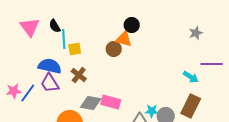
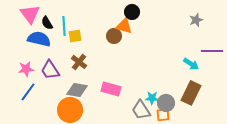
black semicircle: (55, 26) -> (47, 23), moved
blue semicircle: (50, 66) -> (39, 39), moved
pink star: (14, 91) -> (26, 69), moved
blue line: (28, 93) -> (28, 92), moved
gray diamond: (91, 103) -> (77, 90), moved

